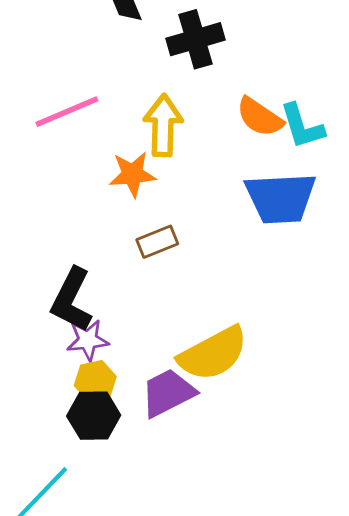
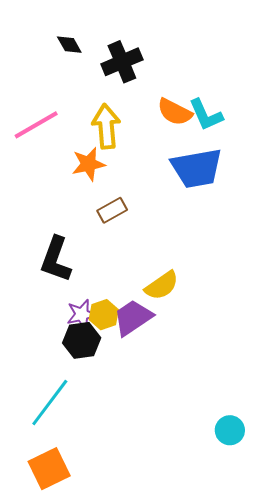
purple star: (88, 340) -> (82, 314), moved
yellow semicircle: (213, 354) -> (162, 286), size x0.7
yellow hexagon: (95, 381) -> (104, 315), moved

